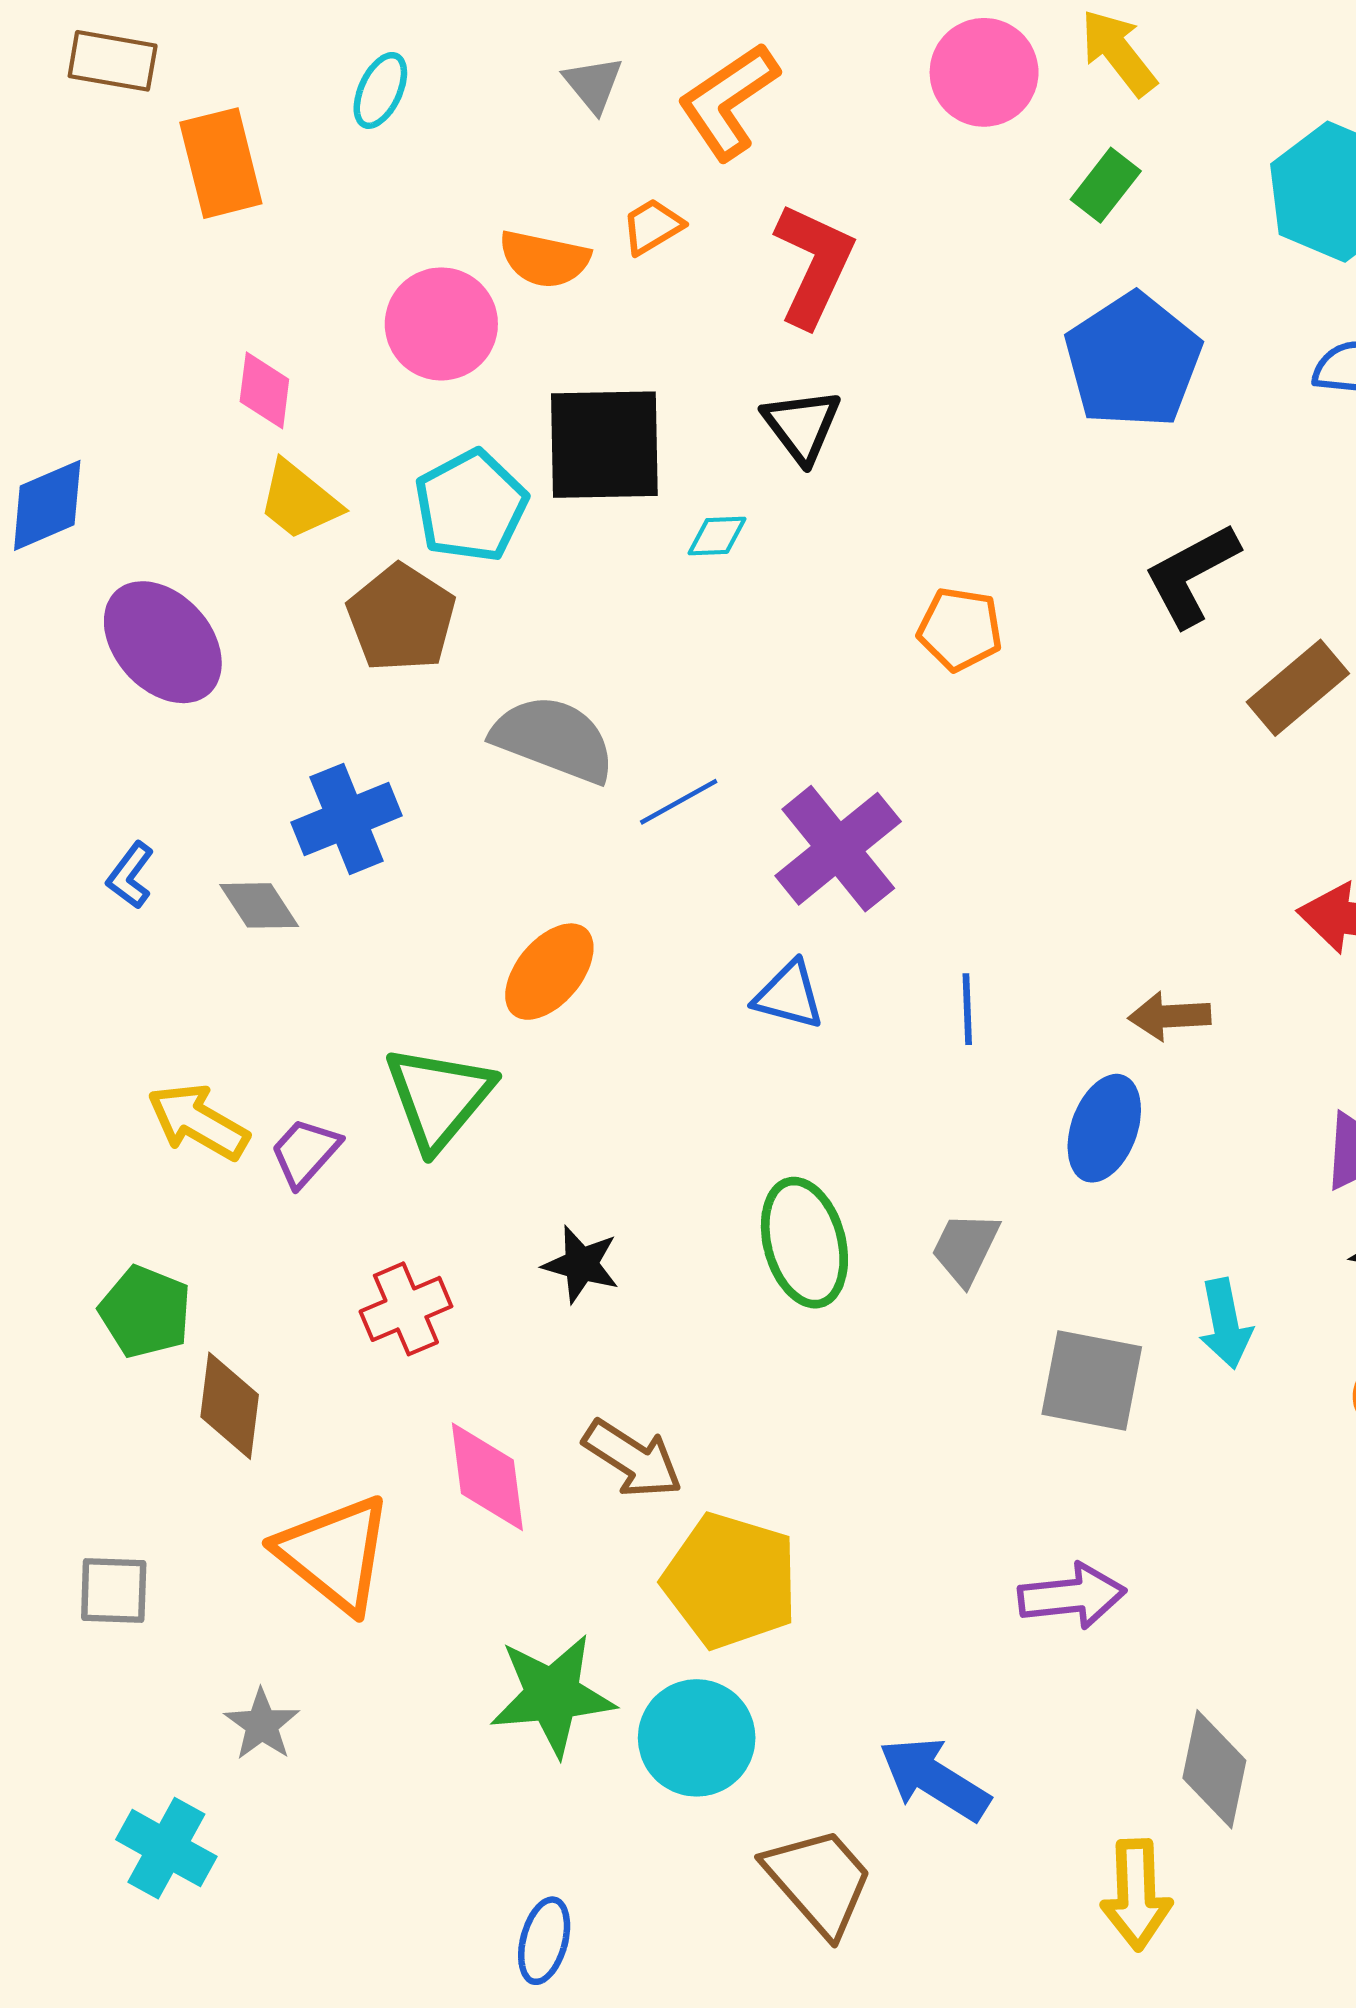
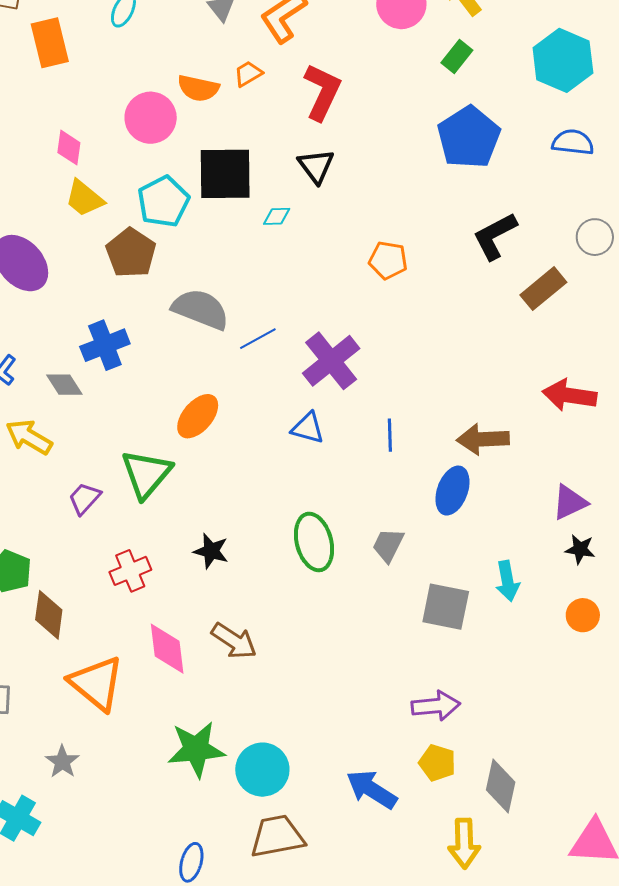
brown arrow: (1169, 1016) -> (483, 439), size x1.4
yellow arrow: (198, 1122) -> (29, 437), moved
yellow pentagon: (731, 1581) -> (437, 763), moved, size x0.6
brown trapezoid: (819, 1881) -> (277, 836), moved, turned -60

